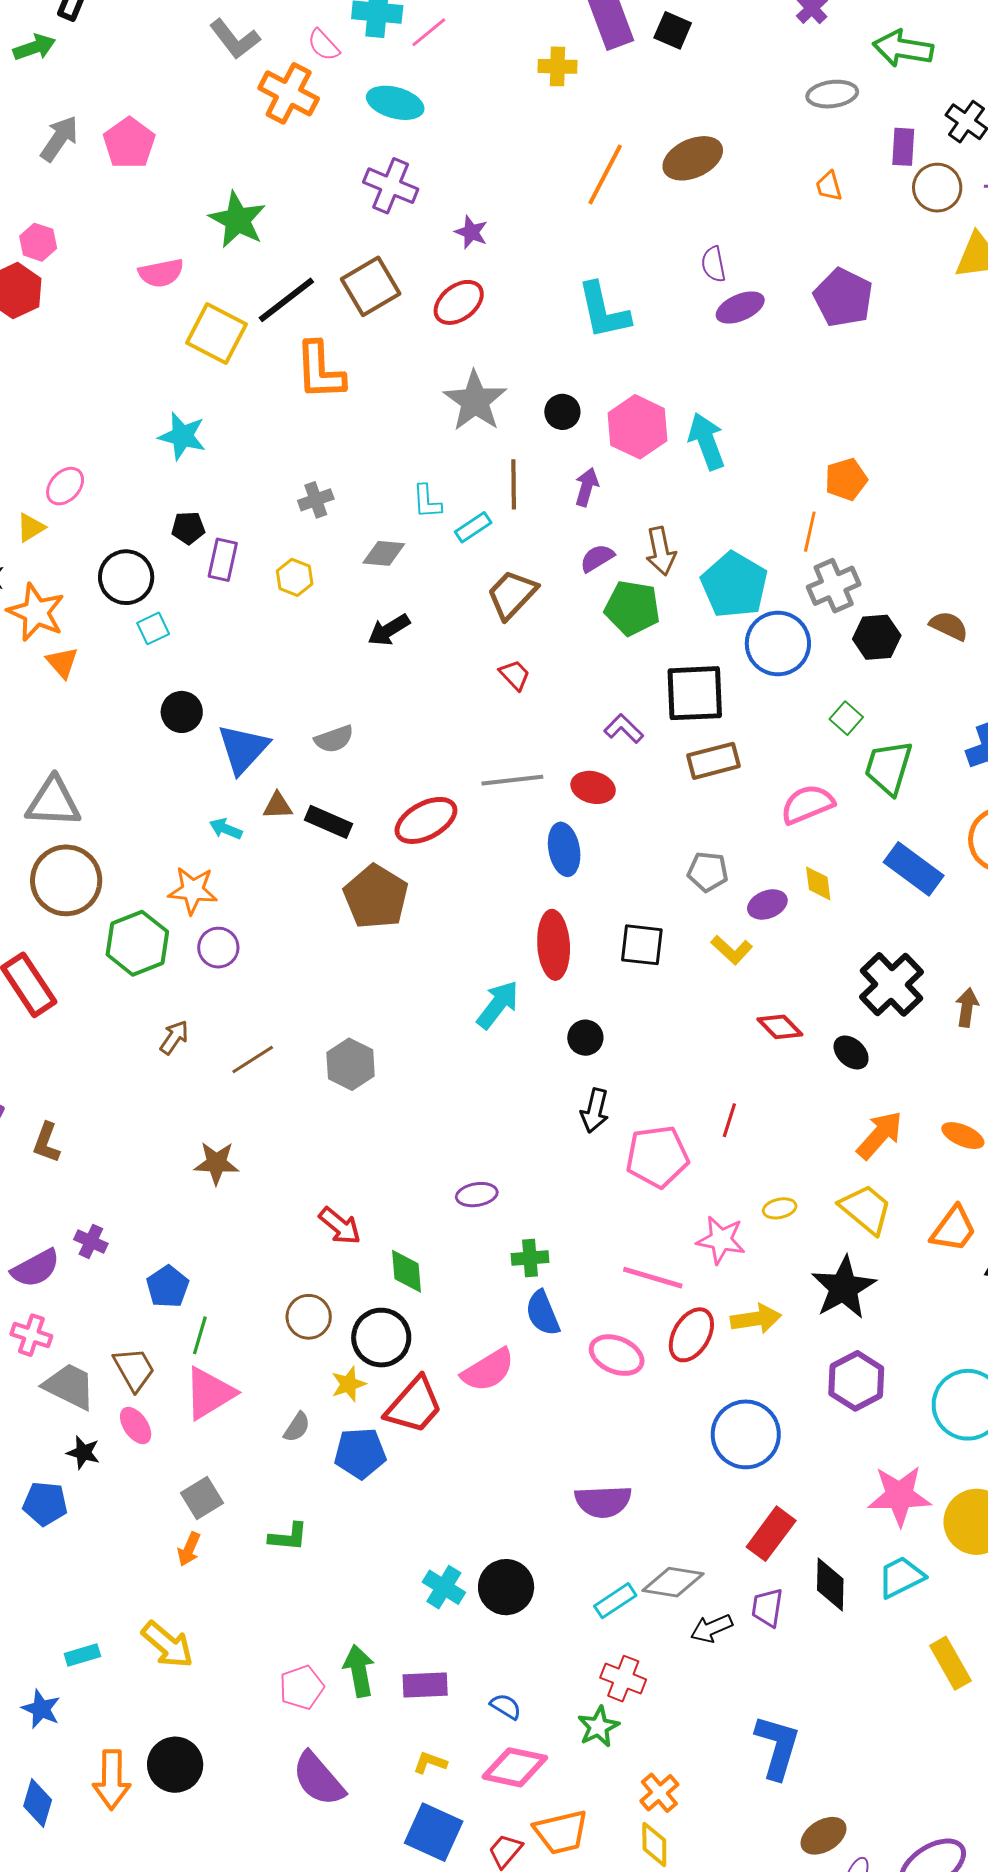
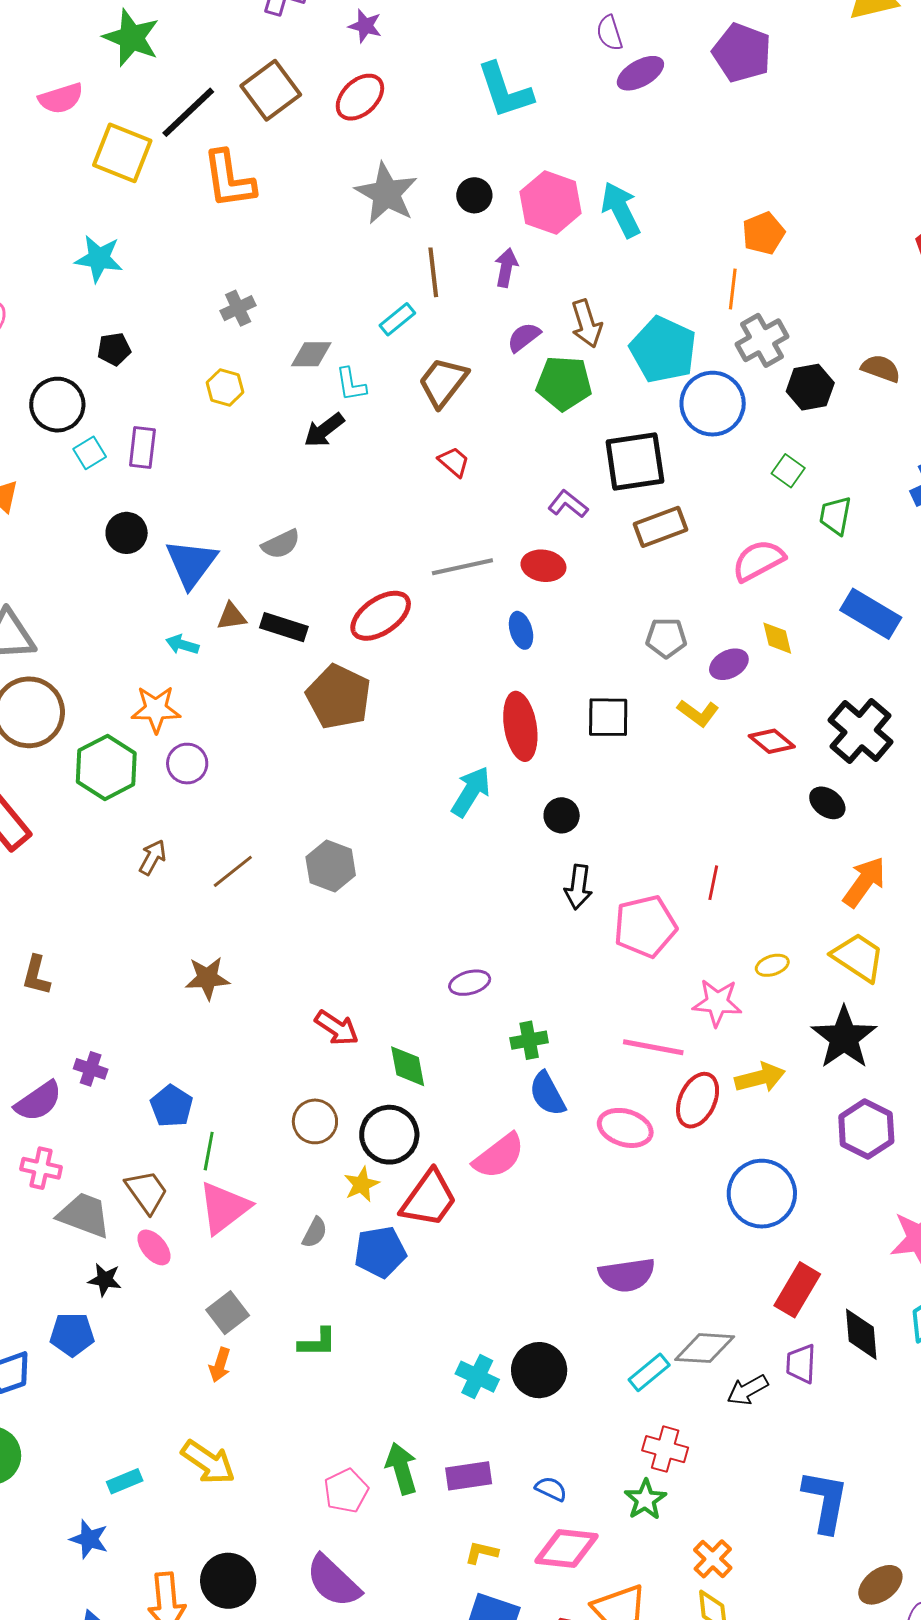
cyan L-shape: (427, 502) -> (351, 384), moved
purple rectangle: (223, 560) -> (142, 448), moved
green trapezoid: (889, 768) -> (835, 516), size x0.7
blue ellipse: (564, 849) -> (521, 630), size x0.7
red diamond: (780, 1027) -> (772, 741), moved
purple semicircle: (318, 1779) -> (333, 1581), moved

